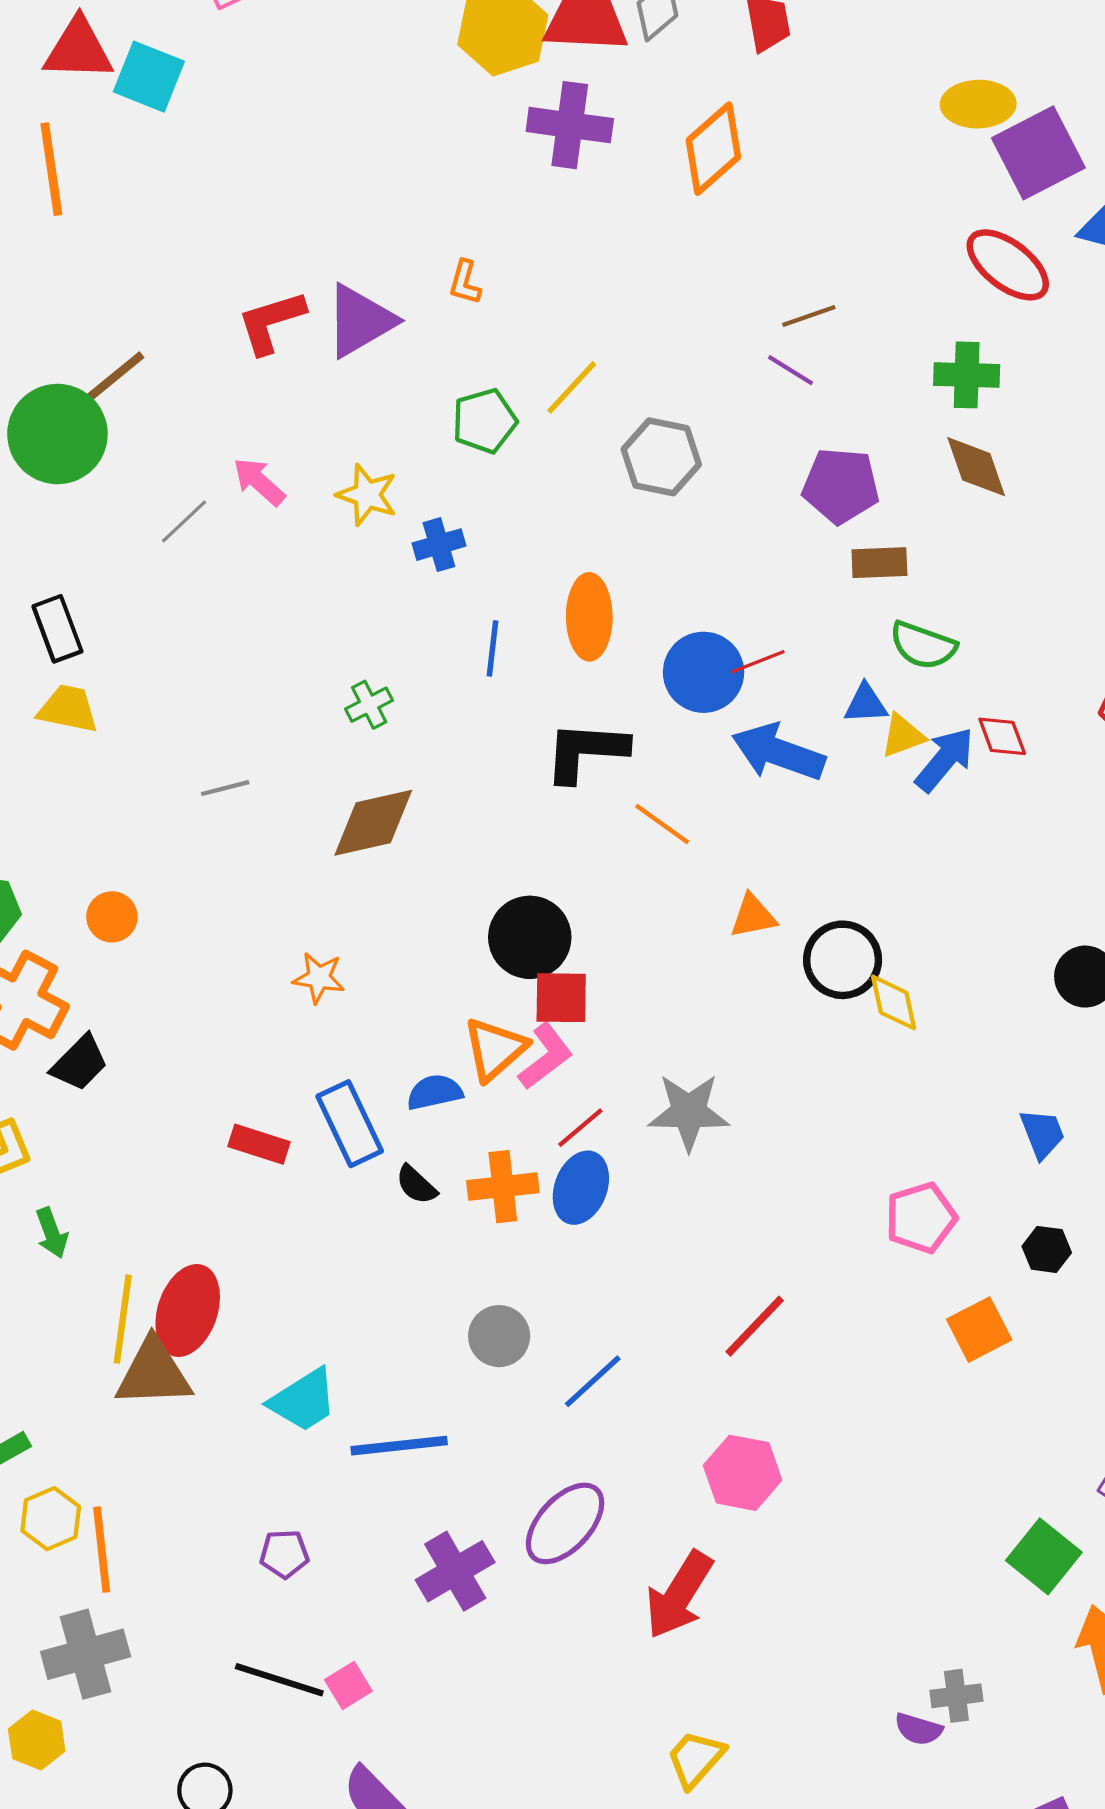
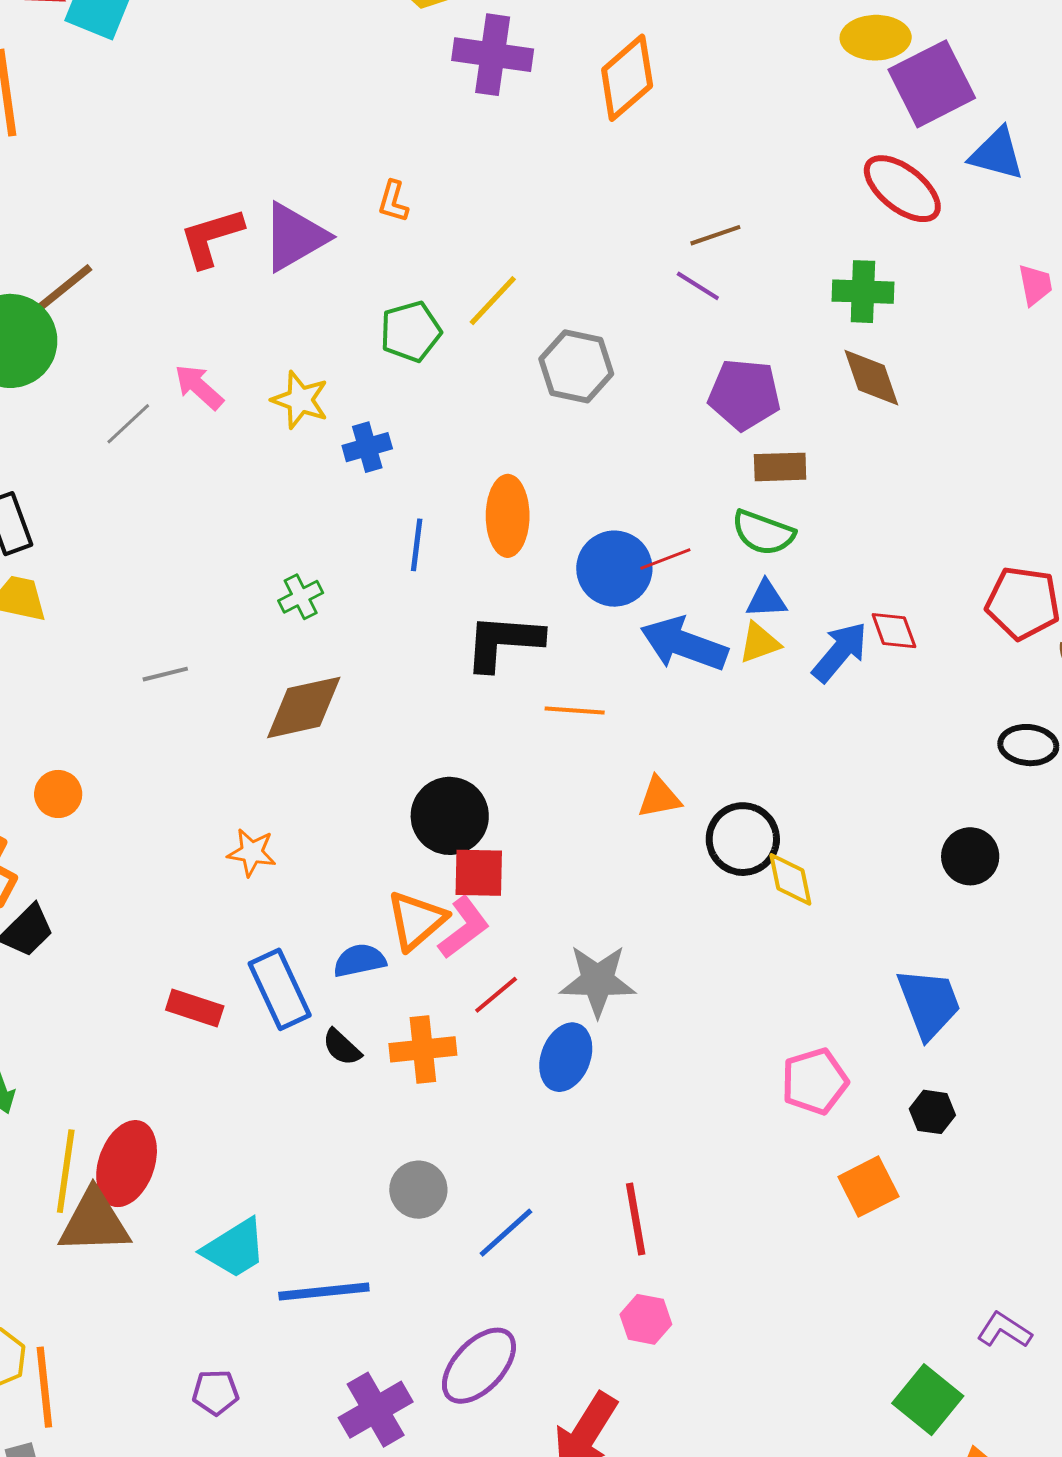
green semicircle: (923, 645) -> (763, 533), moved
yellow triangle: (903, 736) -> (759, 643), moved
orange line: (662, 824) -> (575, 711), turned -32
blue trapezoid: (1042, 1134) -> (929, 1003), size x1.5
blue ellipse: (581, 1188) -> (566, 1057), moved
red line: (755, 1326) -> (636, 1219), moved, turned -54
pink hexagon: (743, 1473) -> (646, 1319), size x0.7

